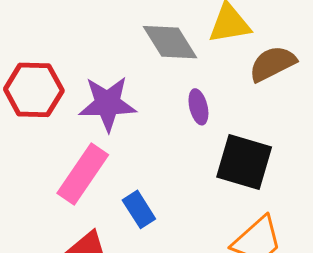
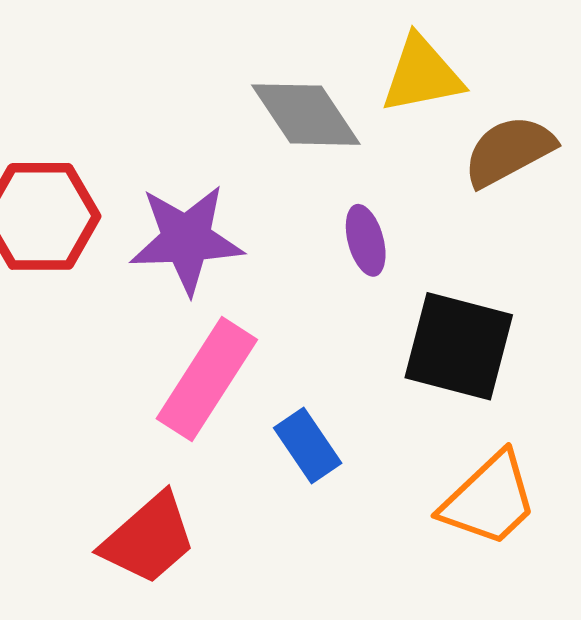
pink rectangle: (83, 174) -> (207, 379), moved
blue rectangle: (139, 209) -> (308, 445), moved

